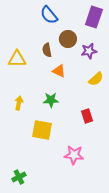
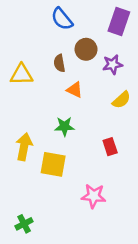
yellow arrow: (19, 103) -> (24, 147), moved, size x1.5

